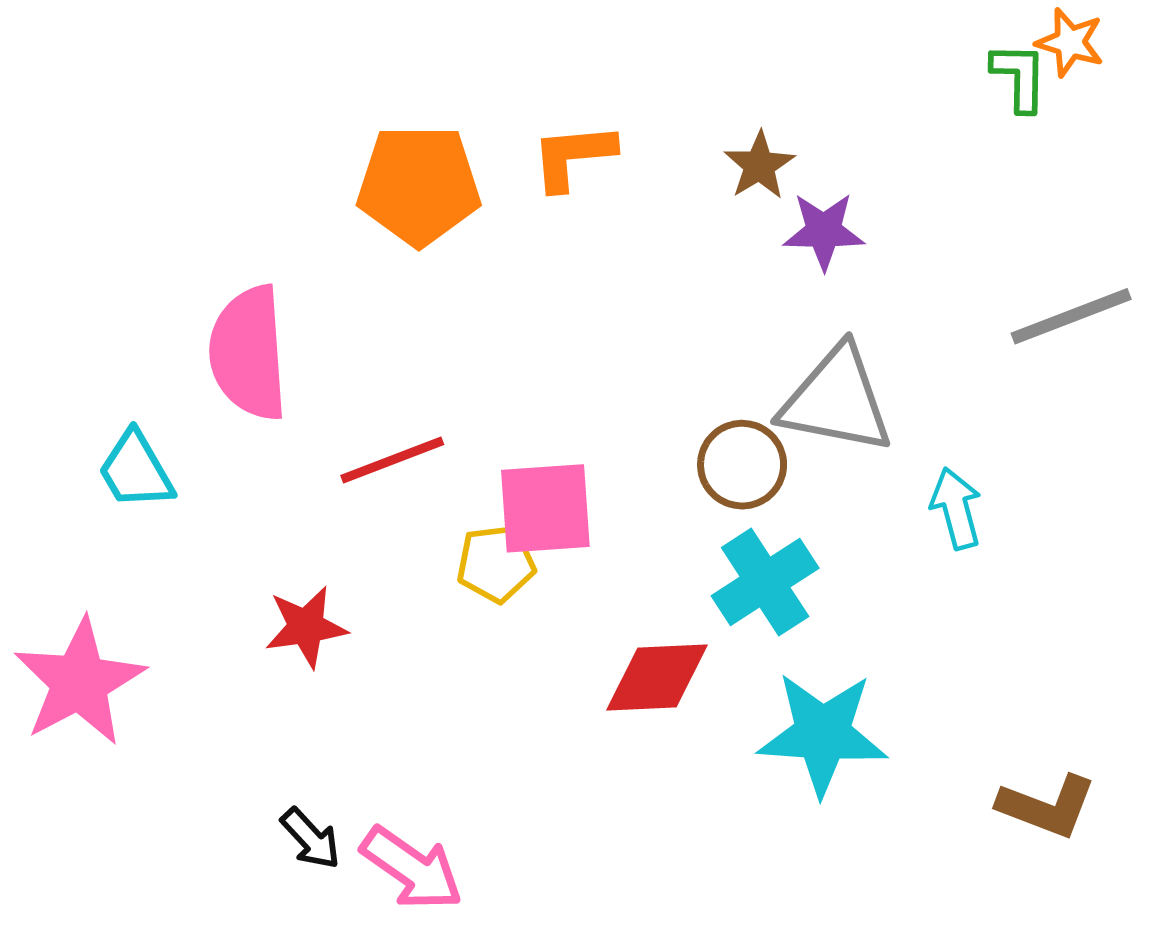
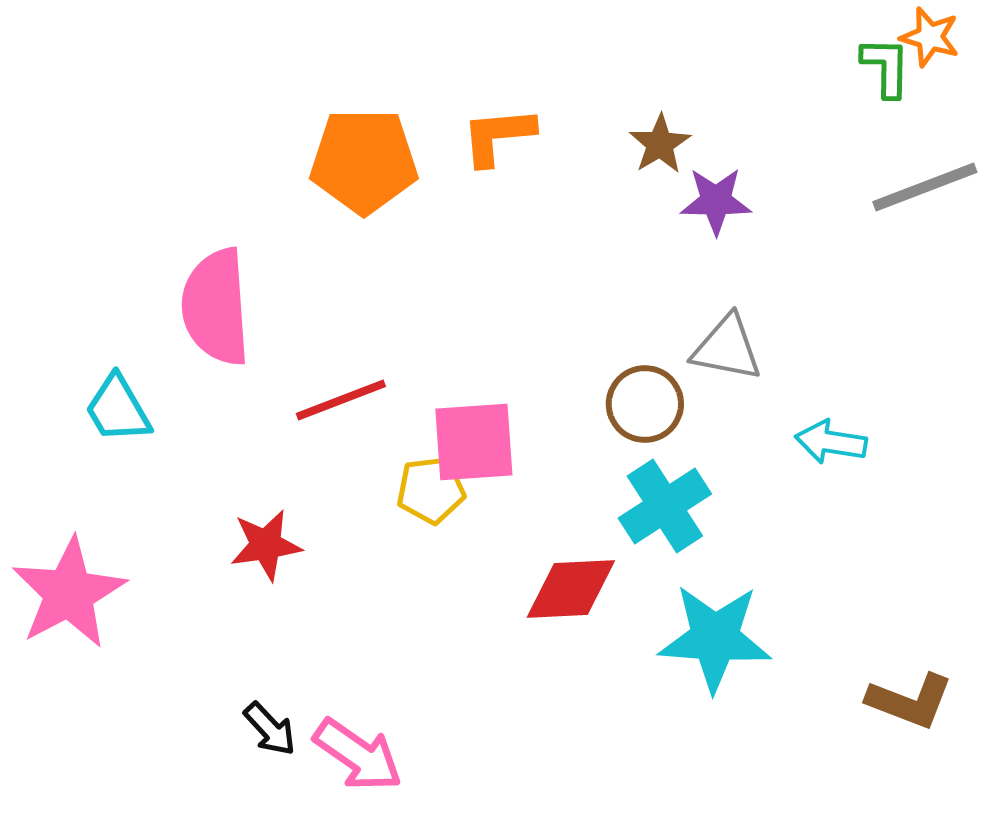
gray line: (1071, 316) -> (925, 187), moved
gray triangle: (836, 400) -> (727, 348), size x0.7
cyan arrow: (956, 508) -> (831, 442), turned -66

